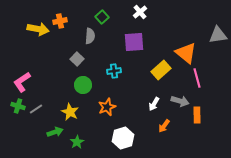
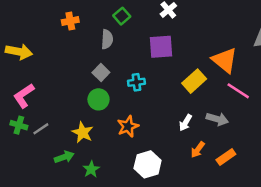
yellow arrow: (38, 29) -> (19, 52), moved
gray square: (77, 59) -> (101, 72), moved
pink line: (197, 78) -> (238, 91), turned -42
orange rectangle: (197, 115) -> (226, 157), moved, turned 56

